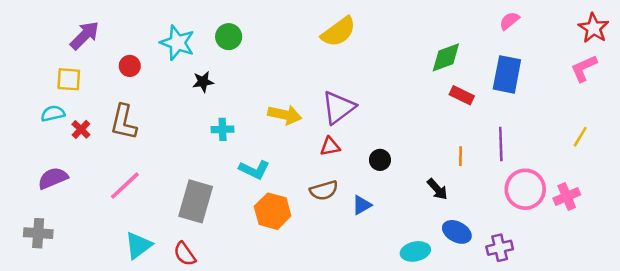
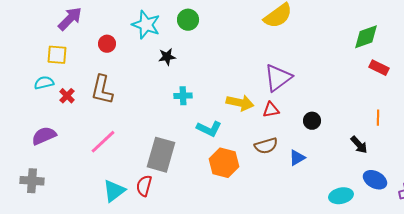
yellow arrow: (285, 115) -> (240, 103), moved
red semicircle: (185, 254) -> (144, 186), moved, turned 50

